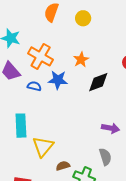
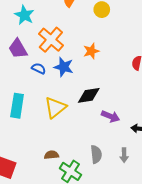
black diamond: (98, 82) -> (89, 95), moved
purple arrow: (111, 128) -> (110, 116), moved
yellow triangle: (43, 147) -> (55, 108), moved

